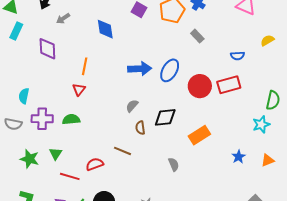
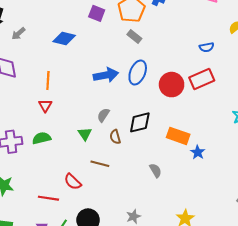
blue diamond: (105, 29) -> (64, 39), turned -60
gray rectangle: (197, 36) -> (134, 37), moved
orange rectangle: (199, 135) -> (178, 136), turned 60
green triangle: (56, 154) -> (85, 134), moved
blue star: (239, 157) -> (198, 152), moved
red semicircle: (95, 164) -> (73, 182), turned -108

